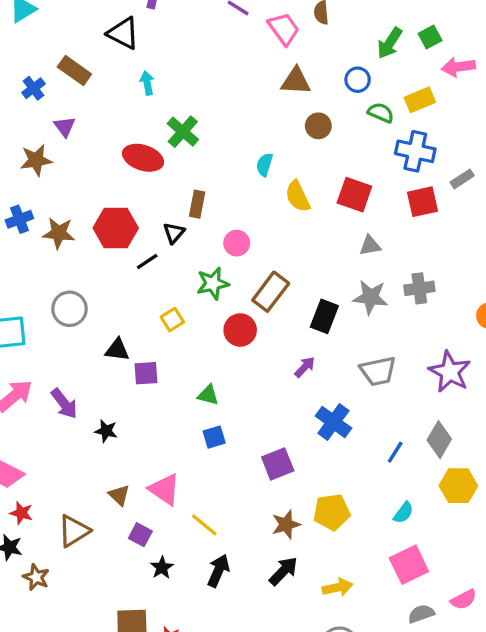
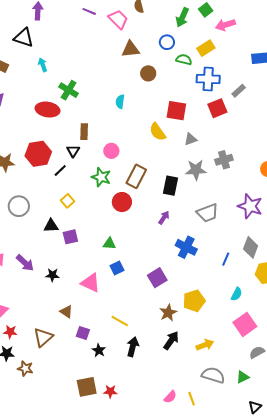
yellow semicircle: (298, 196) -> (158, 132), moved
green star: (213, 283) -> (101, 177), turned -30
yellow square: (172, 320) -> (67, 201), moved
pink triangle: (165, 489) -> (90, 283), moved

